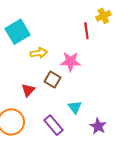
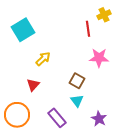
yellow arrow: (39, 53) -> (43, 59), moved, turned -35
pink star: (71, 62) -> (99, 58), moved
brown square: (53, 80) -> (77, 81), moved

